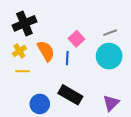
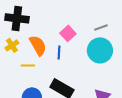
black cross: (24, 23) -> (17, 18), turned 30
yellow line: (22, 71) -> (28, 65), moved

